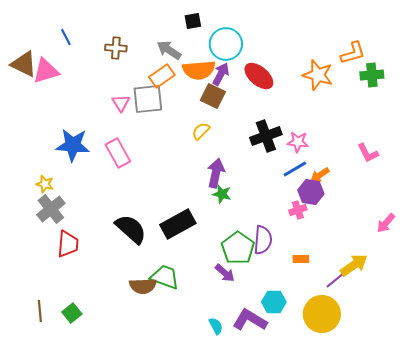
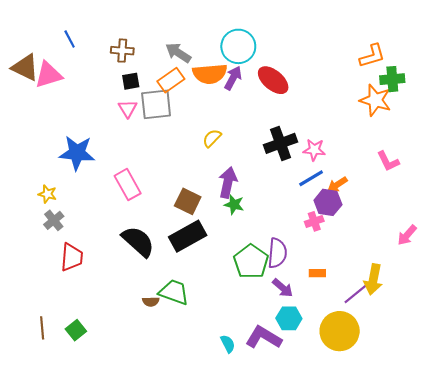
black square: (193, 21) -> (131, 81), moved
orange star: (318, 75) -> (375, 100), moved
brown square: (213, 96) -> (188, 201), moved
pink rectangle: (118, 153) -> (128, 185), moved
gray cross: (51, 209) -> (54, 220), size x0.7
yellow arrow: (354, 265) -> (373, 279), turned 136
purple arrow: (225, 273) -> (283, 288), moved
brown semicircle: (143, 286) -> (151, 302), size x0.6

